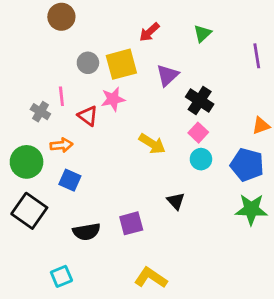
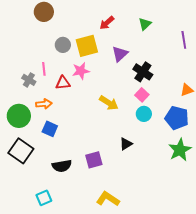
red triangle: (88, 116) -> (63, 83), turned -42
black triangle: (176, 201) -> (126, 144), turned 40
green star: (251, 209) -> (180, 150), turned -30

